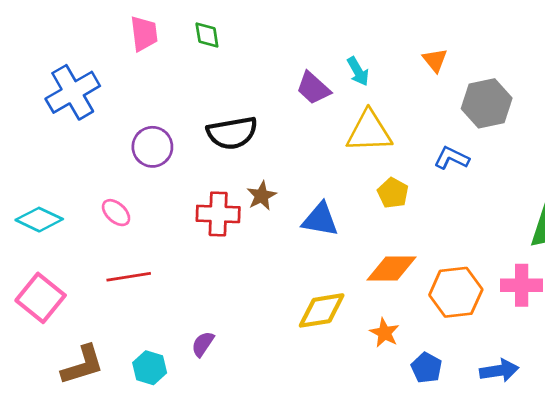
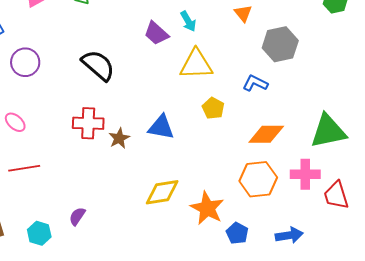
black semicircle: (232, 133) -> (98, 65), turned -129
purple circle: (152, 147) -> (25, 62), moved
brown star: (261, 196) -> (119, 138), moved
orange diamond: (392, 268) -> (266, 134), moved
orange star: (385, 333) -> (207, 208), size x1.6

